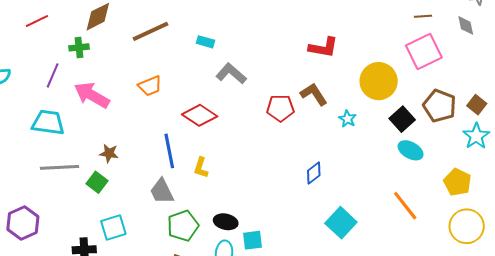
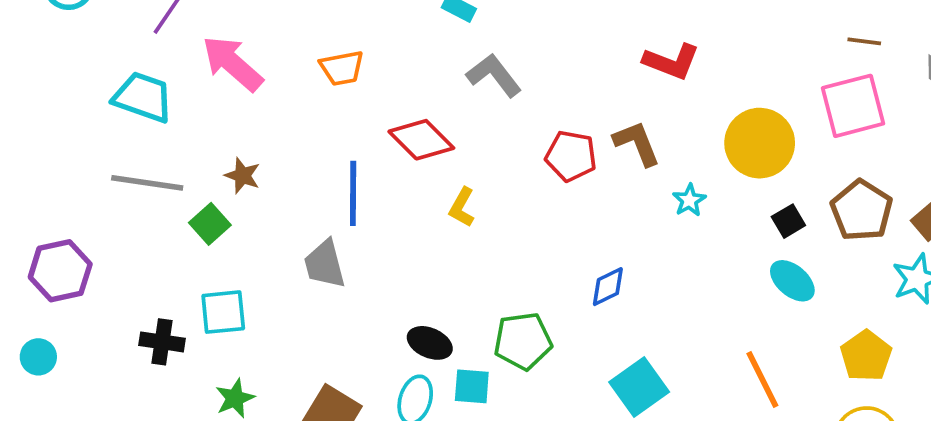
black square: (402, 119) -> (788, 221), size x0.7
yellow L-shape: (201, 168) -> (462, 207), moved
green pentagon: (183, 226) -> (523, 341), moved

